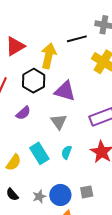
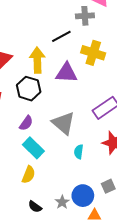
purple triangle: (65, 91) -> (66, 73), moved
gray triangle: (59, 122) -> (63, 123), size x1.4
cyan rectangle: (39, 153) -> (33, 148), moved

